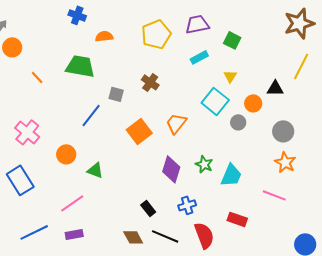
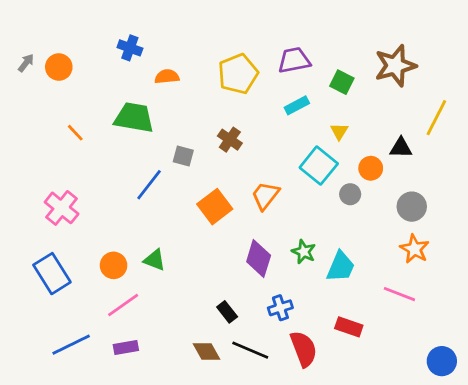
brown star: (299, 23) -> (395, 66), moved
orange circle: (12, 47) -> (59, 67), moved
orange circle: (66, 154) -> (114, 265), moved

